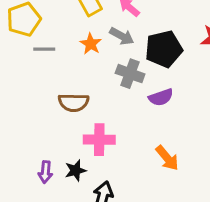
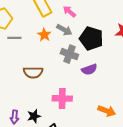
black pentagon: (164, 49) -> (91, 38), turned 30
pink cross: (99, 140) -> (62, 98), moved
orange arrow: (167, 158) -> (107, 111), moved, turned -30

